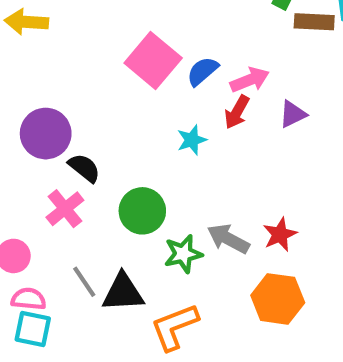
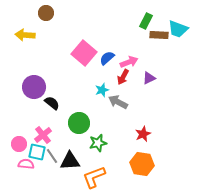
pink cross: (65, 209) -> (43, 135), moved
gray arrow: (228, 239) -> (118, 102), moved
cyan square: (33, 329) -> (37, 152), moved

